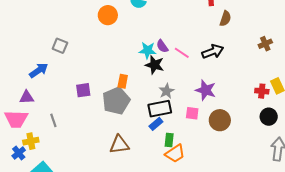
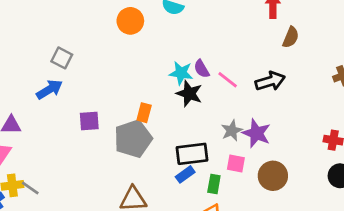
blue arrow: (39, 70) -> (49, 89), moved
gray star: (167, 91) -> (232, 131), moved
gray line: (53, 120) -> (30, 188), moved, turned -40
green rectangle: (169, 140) -> (214, 184), moved

